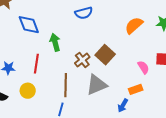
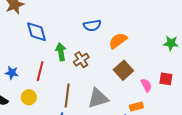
orange semicircle: (134, 25) -> (118, 41), moved
brown square: (105, 55) -> (123, 70), moved
brown cross: (82, 60) -> (81, 60), moved

